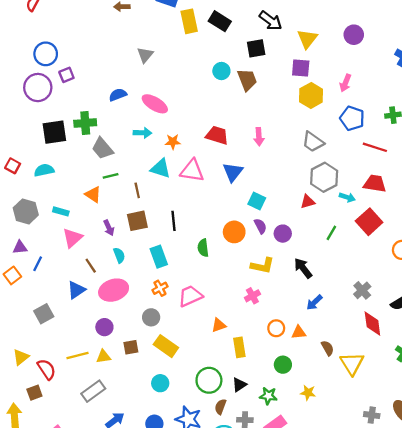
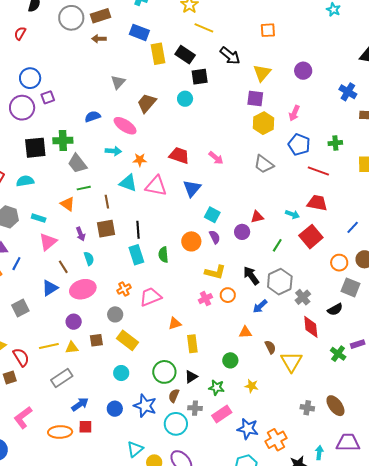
black square: (256, 48) -> (200, 77), moved
brown trapezoid: (247, 80) -> (147, 103), moved, turned -120
pink arrow: (259, 137) -> (216, 158), turned -49
gray hexagon: (324, 177) -> (280, 282), moved
purple circle: (283, 234) -> (242, 232), moved
cyan rectangle: (159, 257) -> (136, 255), moved
orange circle: (276, 328) -> (228, 295), moved

